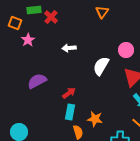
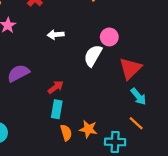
pink circle: (126, 50) -> (109, 37), moved
orange star: (95, 119) -> (88, 129), moved

